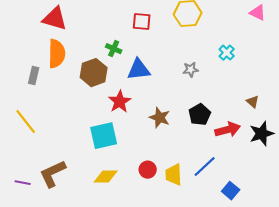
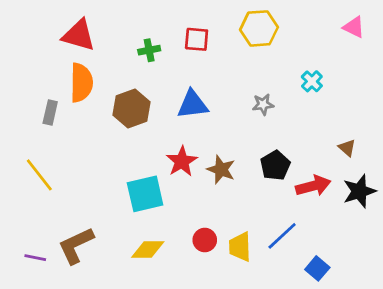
green cross: (114, 49) -> (149, 50), moved, turned -35
red star: (120, 102) -> (182, 161), moved

